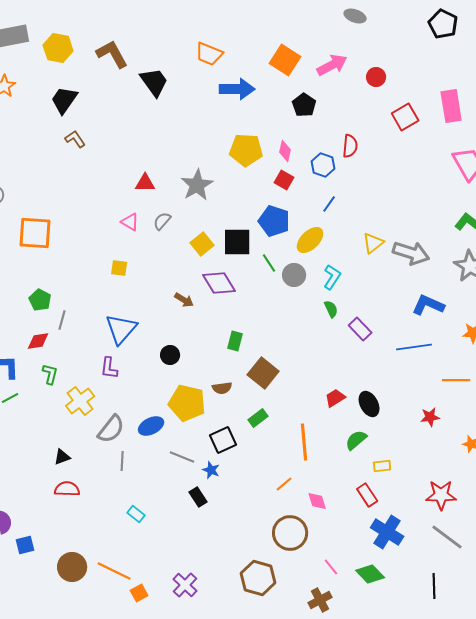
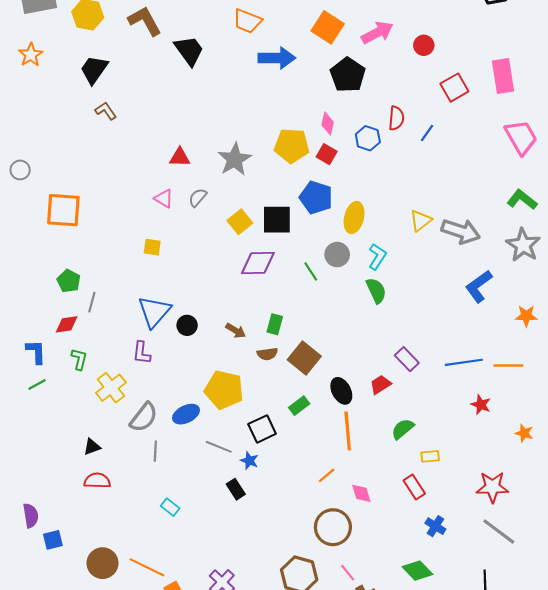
black pentagon: (304, 105) -> (348, 75), size x1.4
yellow pentagon: (246, 150) -> (292, 146), moved
blue line: (329, 204) -> (427, 133), moved
yellow ellipse: (310, 240) -> (354, 218), turned -32
green line: (269, 263) -> (311, 271), moved
purple diamond: (219, 283) -> (258, 263), turned -60
brown arrow: (184, 300) -> (236, 331), moved
blue L-shape: (428, 305) -> (479, 286), turned -60
green semicircle: (331, 309) -> (376, 290), size x1.4
purple rectangle: (360, 329) -> (407, 359), moved
blue line: (414, 347) -> (464, 362), moved
black circle: (170, 355) -> (187, 325), moved
brown semicircle: (222, 388) -> (267, 354), moved
black ellipse: (369, 404) -> (341, 391), moved
red star: (430, 417) -> (481, 405), turned 30
blue cross: (387, 532) -> (435, 526), size x0.6
pink line: (331, 567) -> (348, 573), moved

